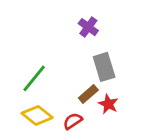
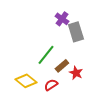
gray rectangle: (104, 67) -> (76, 32), moved
green line: (34, 78) -> (46, 55), moved

